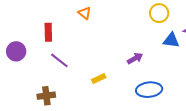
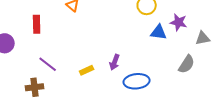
purple arrow: (135, 58) -> (115, 62), moved, turned 140
purple line: (59, 60) -> (48, 64), moved

